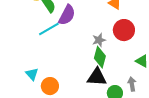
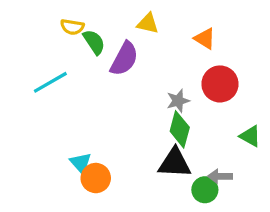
cyan line: (49, 29) -> (50, 82), moved
cyan triangle: (32, 74) -> (81, 163), moved
gray arrow: (132, 84) -> (220, 176), moved, turned -80

